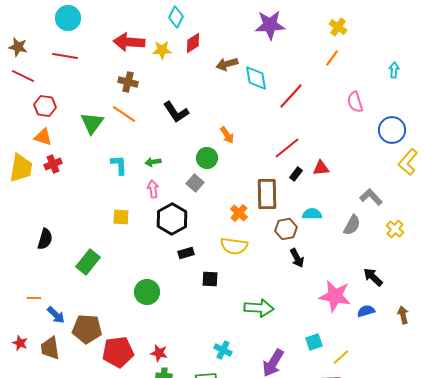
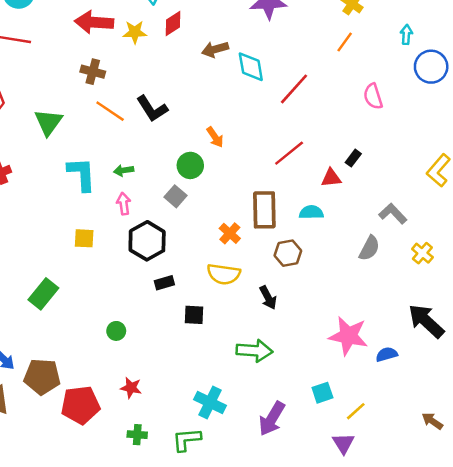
cyan arrow: (394, 70) -> (406, 35), moved
orange line: (124, 114) -> (110, 111), moved
blue circle: (392, 130) -> (431, 67), moved
cyan L-shape: (119, 165) -> (82, 174), size x1.4
black rectangle: (296, 174) -> (353, 158), moved
cyan semicircle: (312, 214) -> (311, 212), moved
black arrow: (297, 258) -> (268, 298), moved
black arrow: (373, 277) -> (426, 321), moved, size x1.5
green circle: (147, 292) -> (116, 331), size x0.6
brown arrow: (403, 315) -> (432, 421), moved, turned -42
cyan cross: (223, 350) -> (210, 403), size x1.4
red star: (159, 353) -> (131, 388), moved

